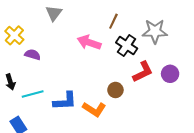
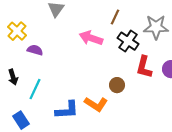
red L-shape: (143, 72) -> (144, 67), turned 130
cyan line: (33, 94) -> (35, 89), turned -50
blue L-shape: (65, 101) -> (67, 110), moved

